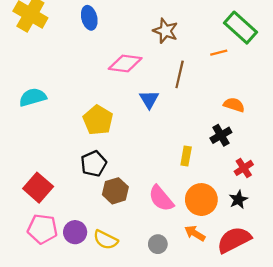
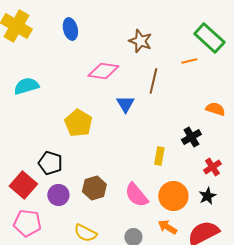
cyan semicircle: (33, 97) -> (26, 86), moved
orange semicircle: (234, 105) -> (215, 109), moved
black pentagon: (94, 164) -> (50, 163), moved, turned -30
purple circle: (75, 232) -> (58, 195), moved

